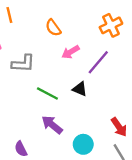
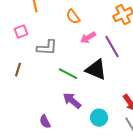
purple line: (98, 62) -> (112, 47), turned -70
black triangle: (80, 89) -> (96, 70), size x1.6

